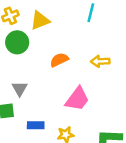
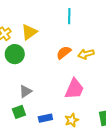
orange semicircle: (59, 60) -> (64, 53), moved
gray triangle: (20, 89) -> (25, 91), turned 40

